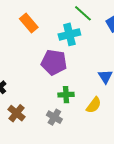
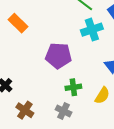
orange rectangle: (29, 23) -> (18, 23), moved
cyan cross: (69, 34) -> (92, 30), moved

